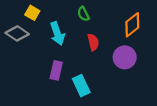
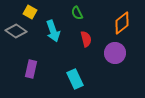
purple rectangle: (56, 70) -> (31, 69), moved

